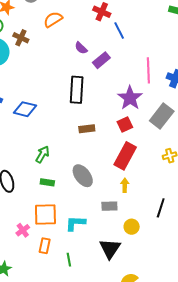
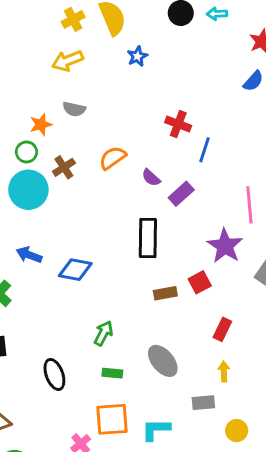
orange semicircle: (53, 19) -> (113, 158), moved
blue line: (119, 31) -> (204, 150), turned 48
brown cross: (21, 38) -> (64, 167), turned 35
red square: (125, 124) -> (200, 282), moved
red rectangle: (125, 156) -> (222, 329), size x0.6

